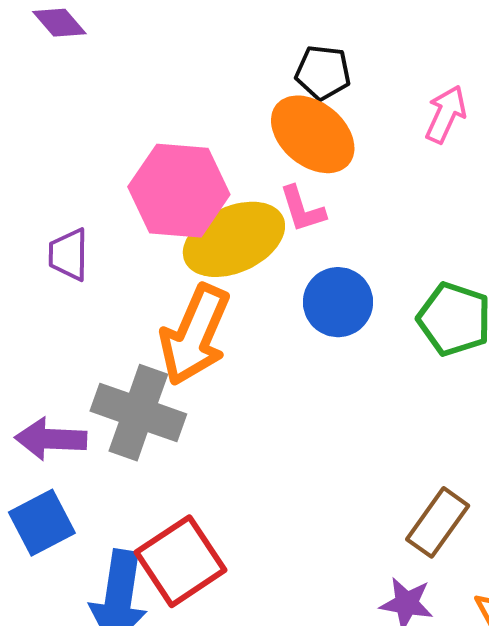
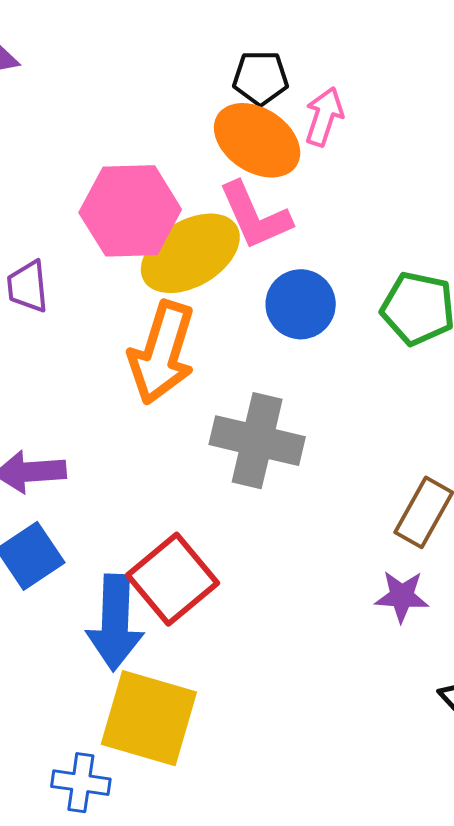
pink arrow: (446, 114) -> (324, 117), moved
pink L-shape: (302, 209) -> (255, 216), size x1.5
gray cross: (138, 413) -> (257, 441), moved

